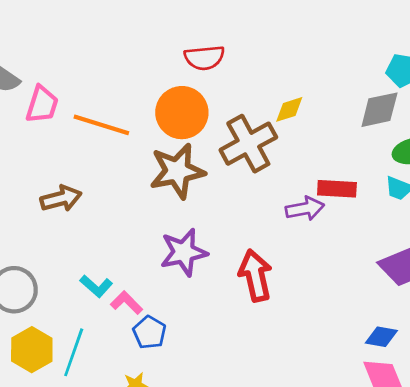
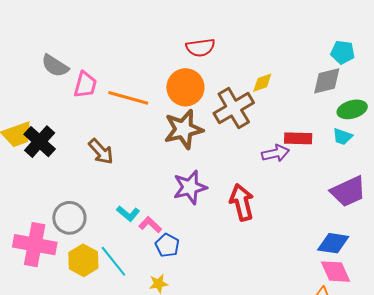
brown arrow: (61, 199) -> (101, 152), turned 64
blue diamond: (381, 337) -> (333, 243), size x1.4
cyan line: (74, 352) -> (113, 261), turned -56

